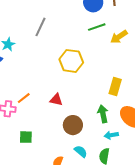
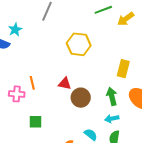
orange line: (24, 98) -> (32, 83), turned -64
brown circle: (73, 125) -> (81, 98), moved
cyan arrow: (111, 135) -> (112, 119), moved

